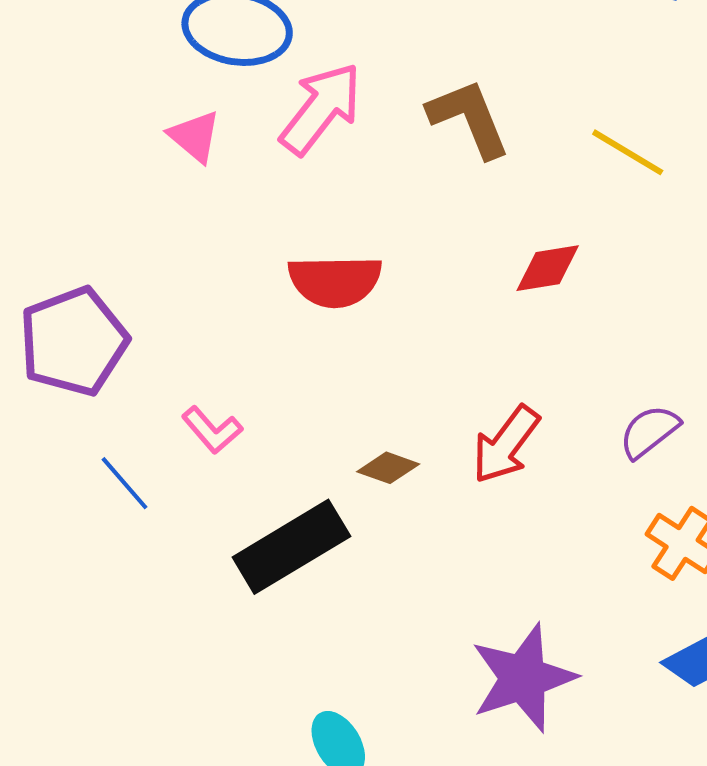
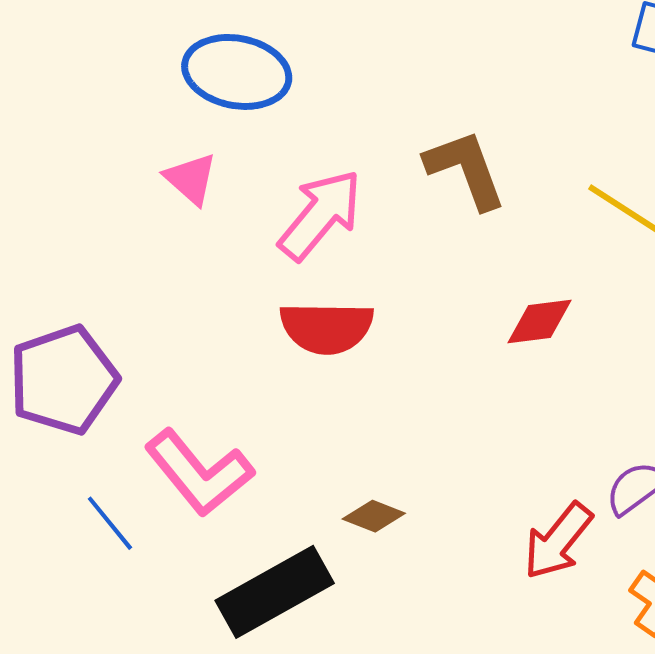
pink arrow: (321, 109) -> (320, 215), moved
pink L-shape: (212, 430) -> (199, 473), size x1.8
red arrow: (506, 445) -> (558, 541), moved

